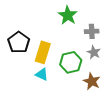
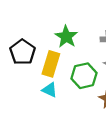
green star: (68, 15) -> (66, 37), moved

